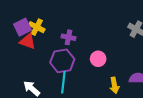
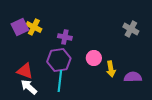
red triangle: (28, 41) -> (25, 71), moved
yellow arrow: (114, 85) -> (111, 69), moved

